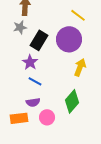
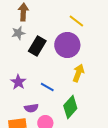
purple star: (30, 62) -> (18, 82), moved
blue line: (35, 81) -> (47, 87), moved

